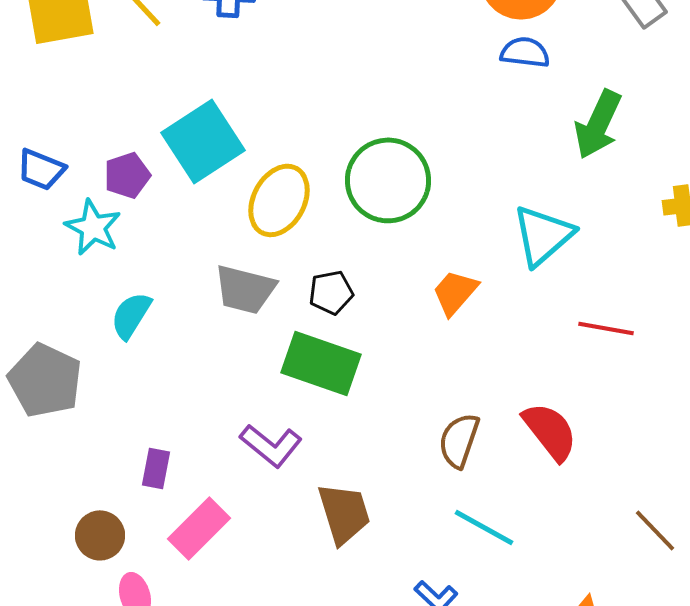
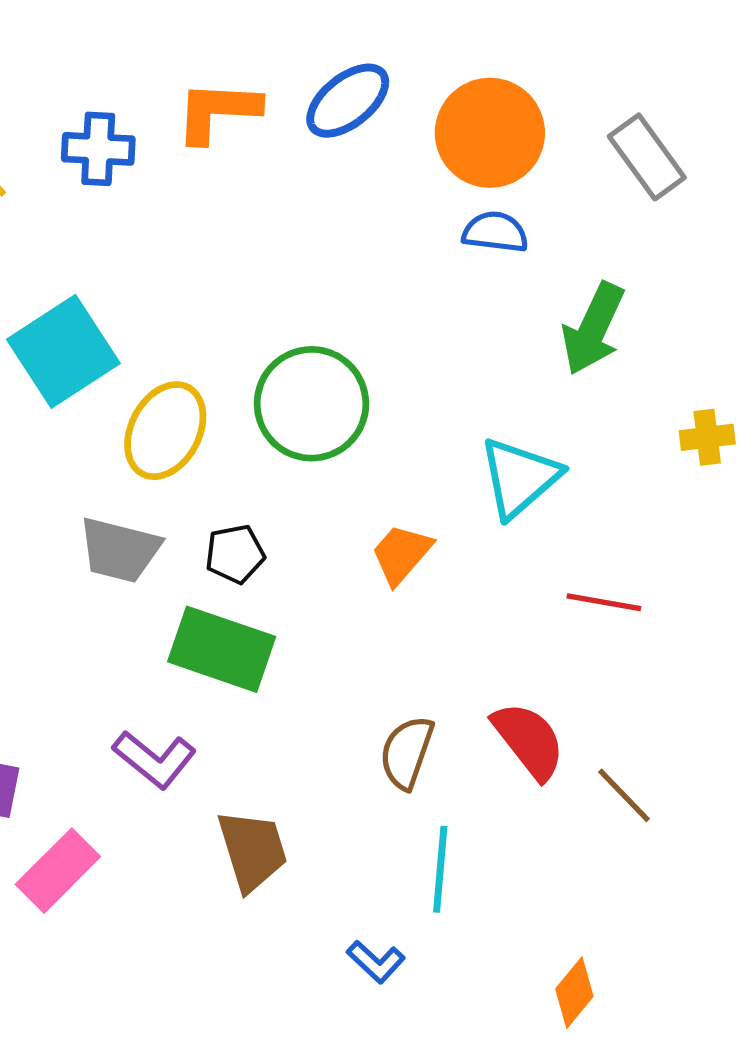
cyan line: (484, 527) -> (440, 869), turned 66
brown line: (655, 530) -> (624, 795), moved

